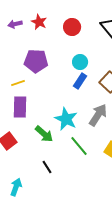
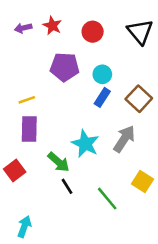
purple pentagon: (36, 61) -> (65, 67), moved
green line: (79, 146) -> (107, 199), moved
black line: (47, 167) -> (67, 186), moved

